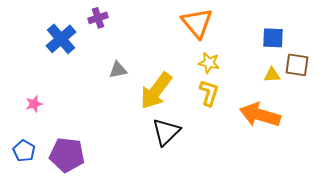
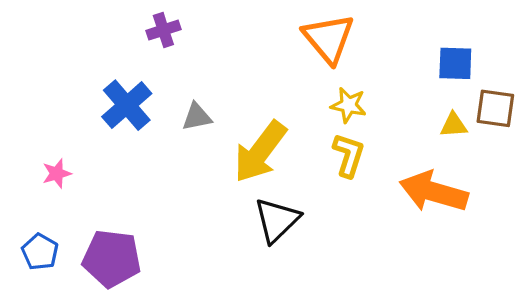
blue cross: (61, 39) -> (127, 105), moved

